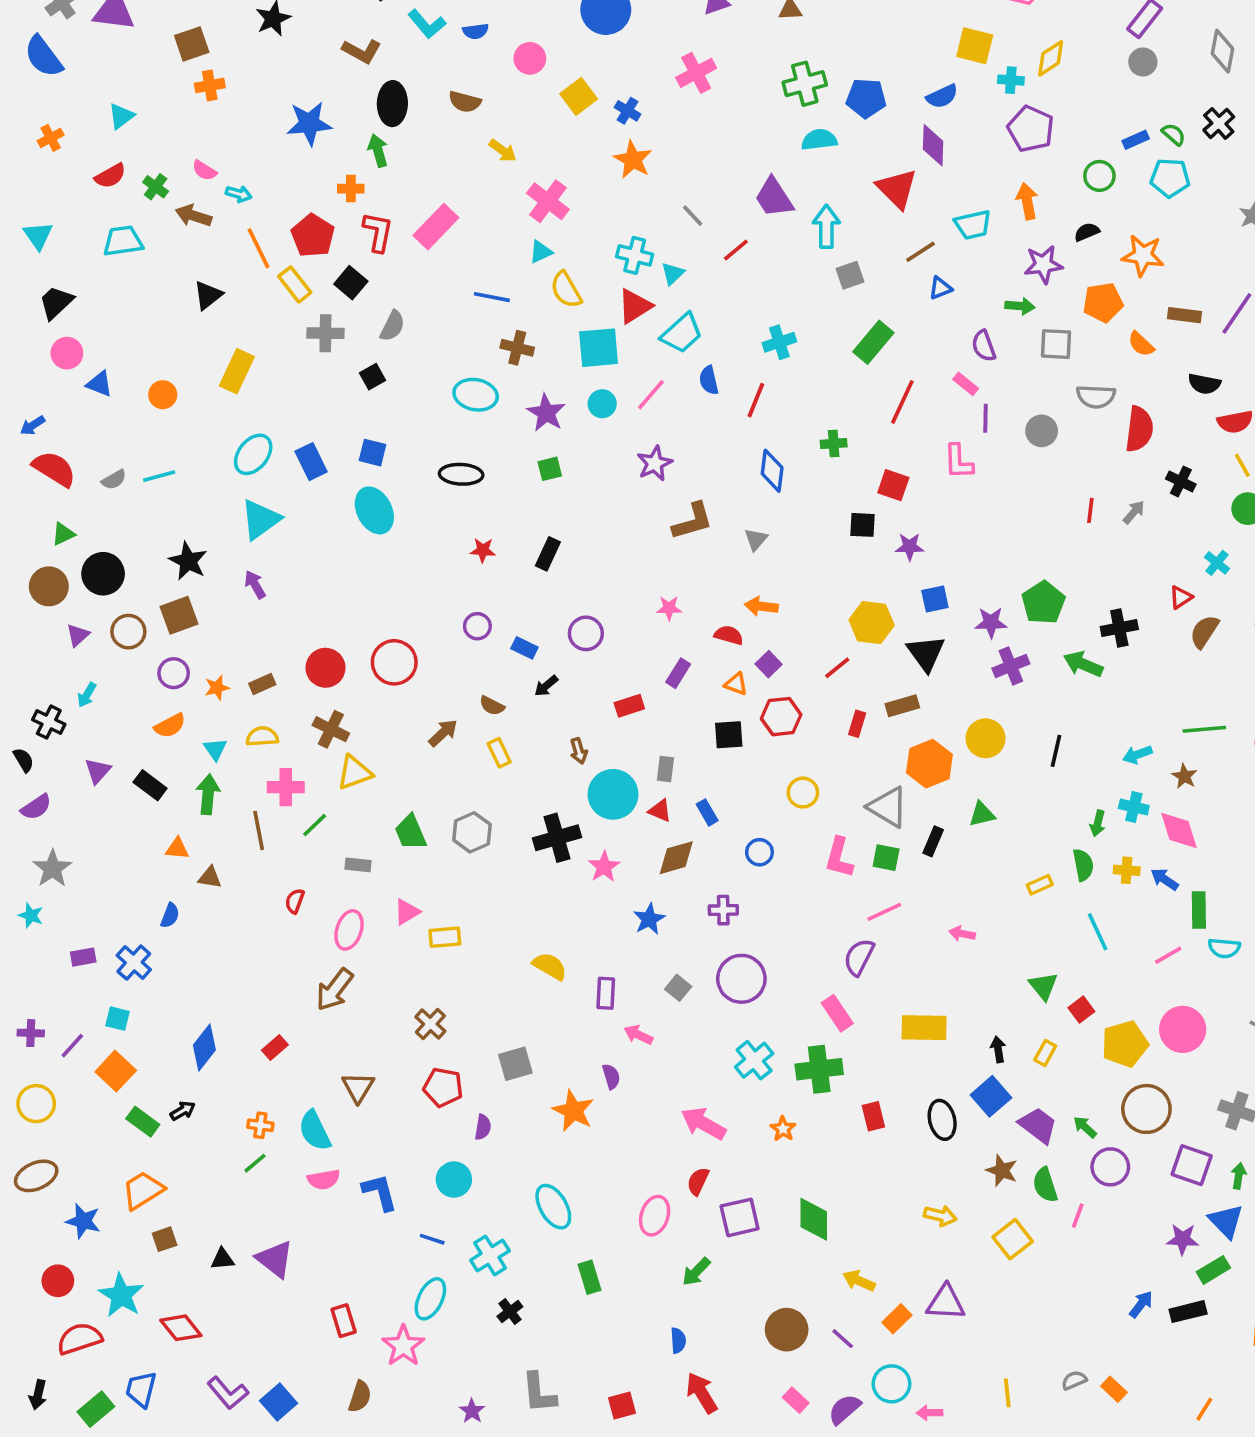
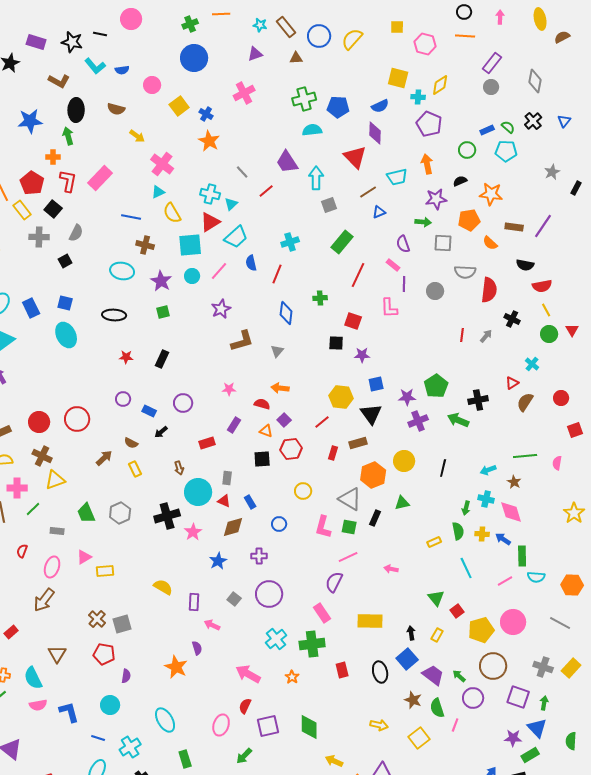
gray square: (515, 1064) -> (122, 624), moved

